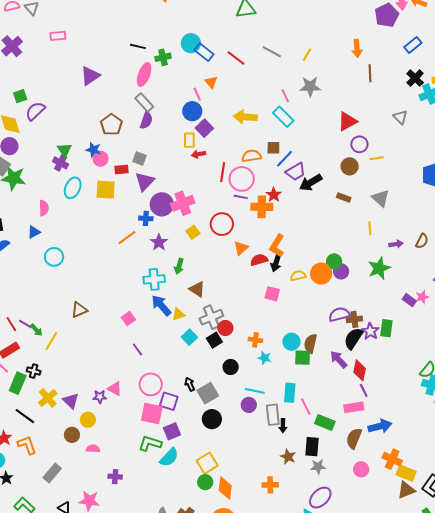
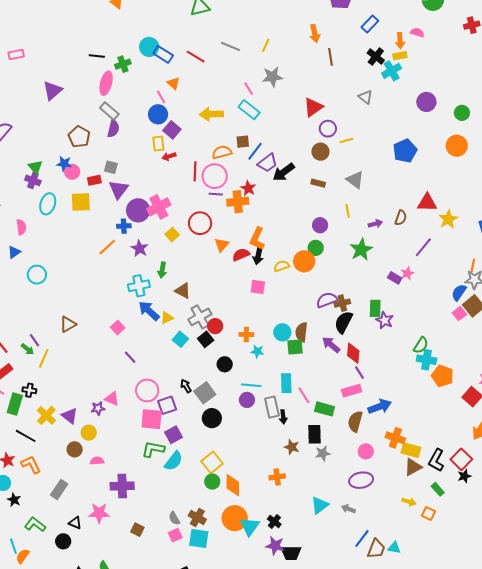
purple circle: (341, 271) -> (320, 225), moved
purple line: (25, 324) -> (35, 340), moved, turned 32
purple star: (370, 331) -> (385, 320), moved
purple square: (169, 401) -> (167, 405), turned -30
purple cross: (115, 477) -> (122, 486), size x1.6
purple ellipse: (320, 498) -> (361, 480), moved, turned 40

